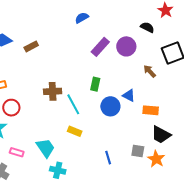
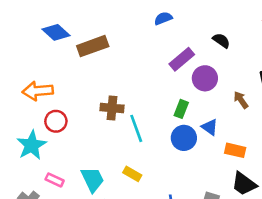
black semicircle: (147, 27) -> (221, 41), moved
brown rectangle: (31, 46) -> (93, 46), size x1.6
purple circle: (126, 46) -> (205, 78), moved
green rectangle: (95, 84) -> (181, 109), moved
yellow rectangle: (75, 131) -> (132, 174), moved

